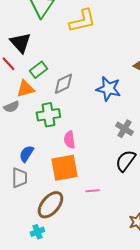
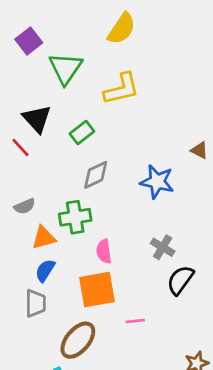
green rectangle: (38, 70) -> (82, 133), moved
orange triangle: (25, 89) -> (44, 238), moved
gray cross: (124, 129) -> (163, 247), moved

